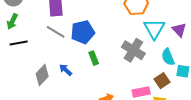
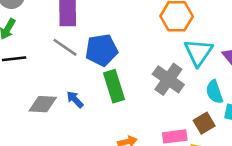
green rectangle: (94, 58) -> (114, 86), size x1.6
gray diamond: (42, 75) -> (43, 104), turned 45

